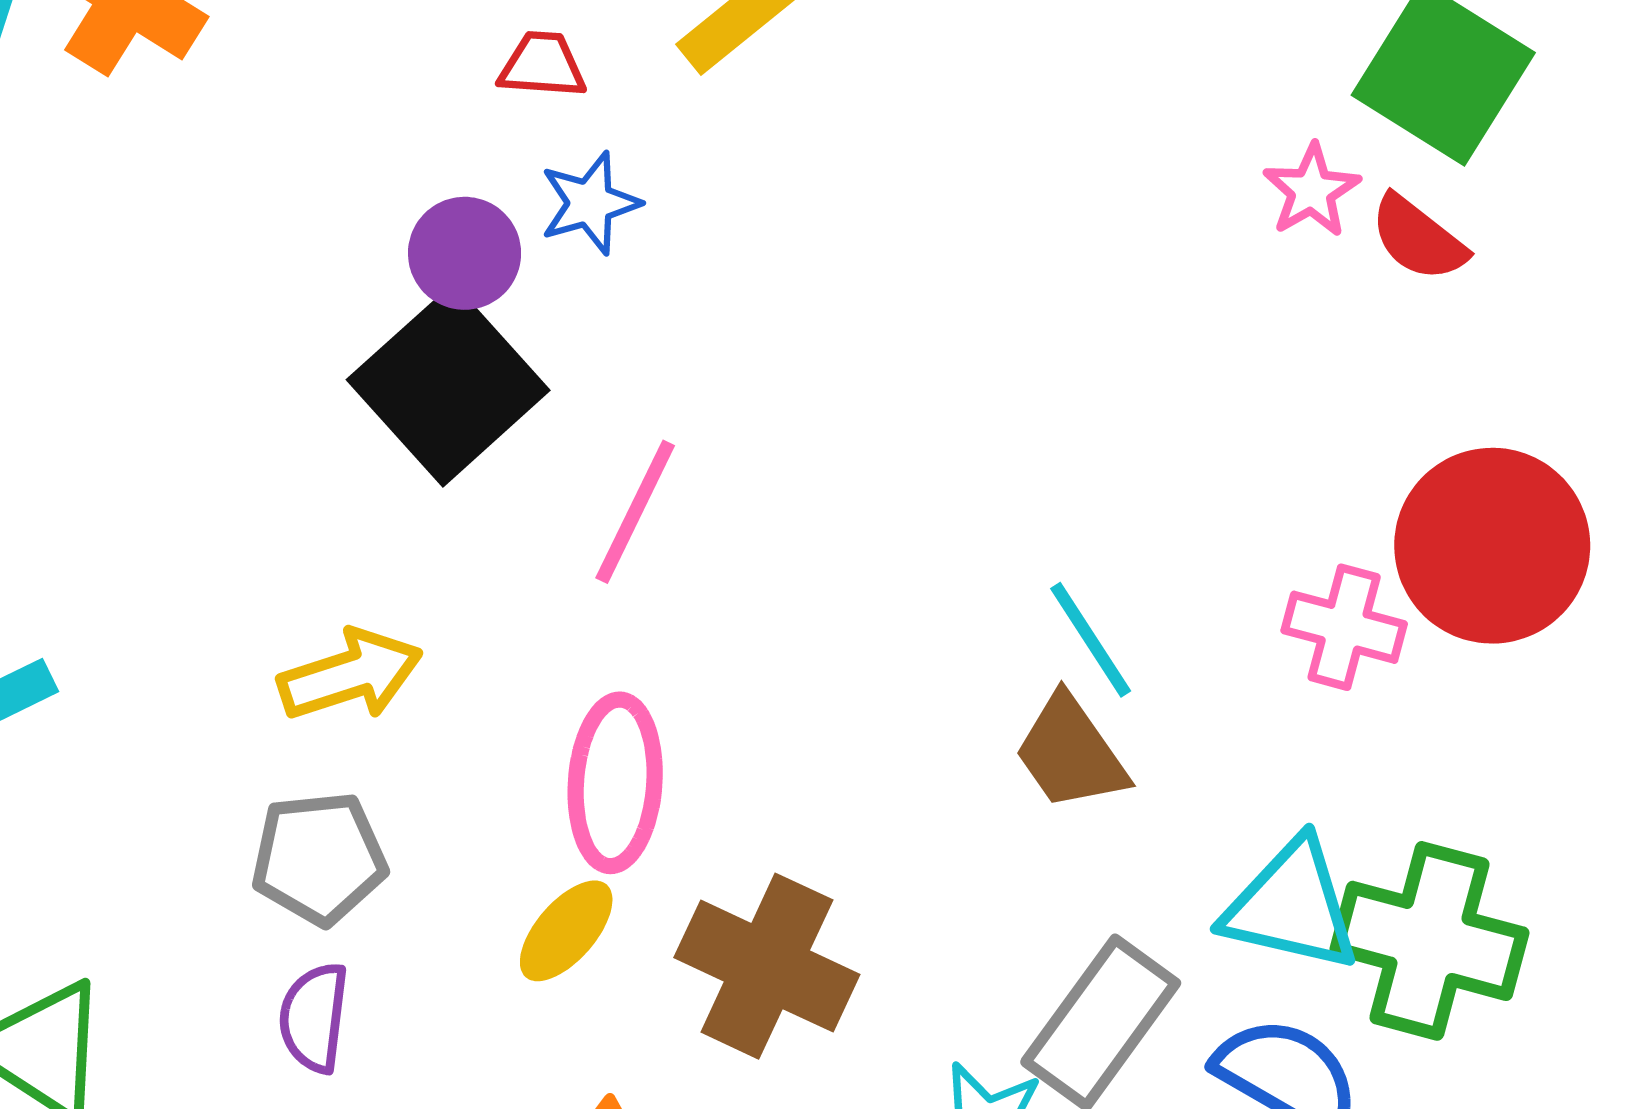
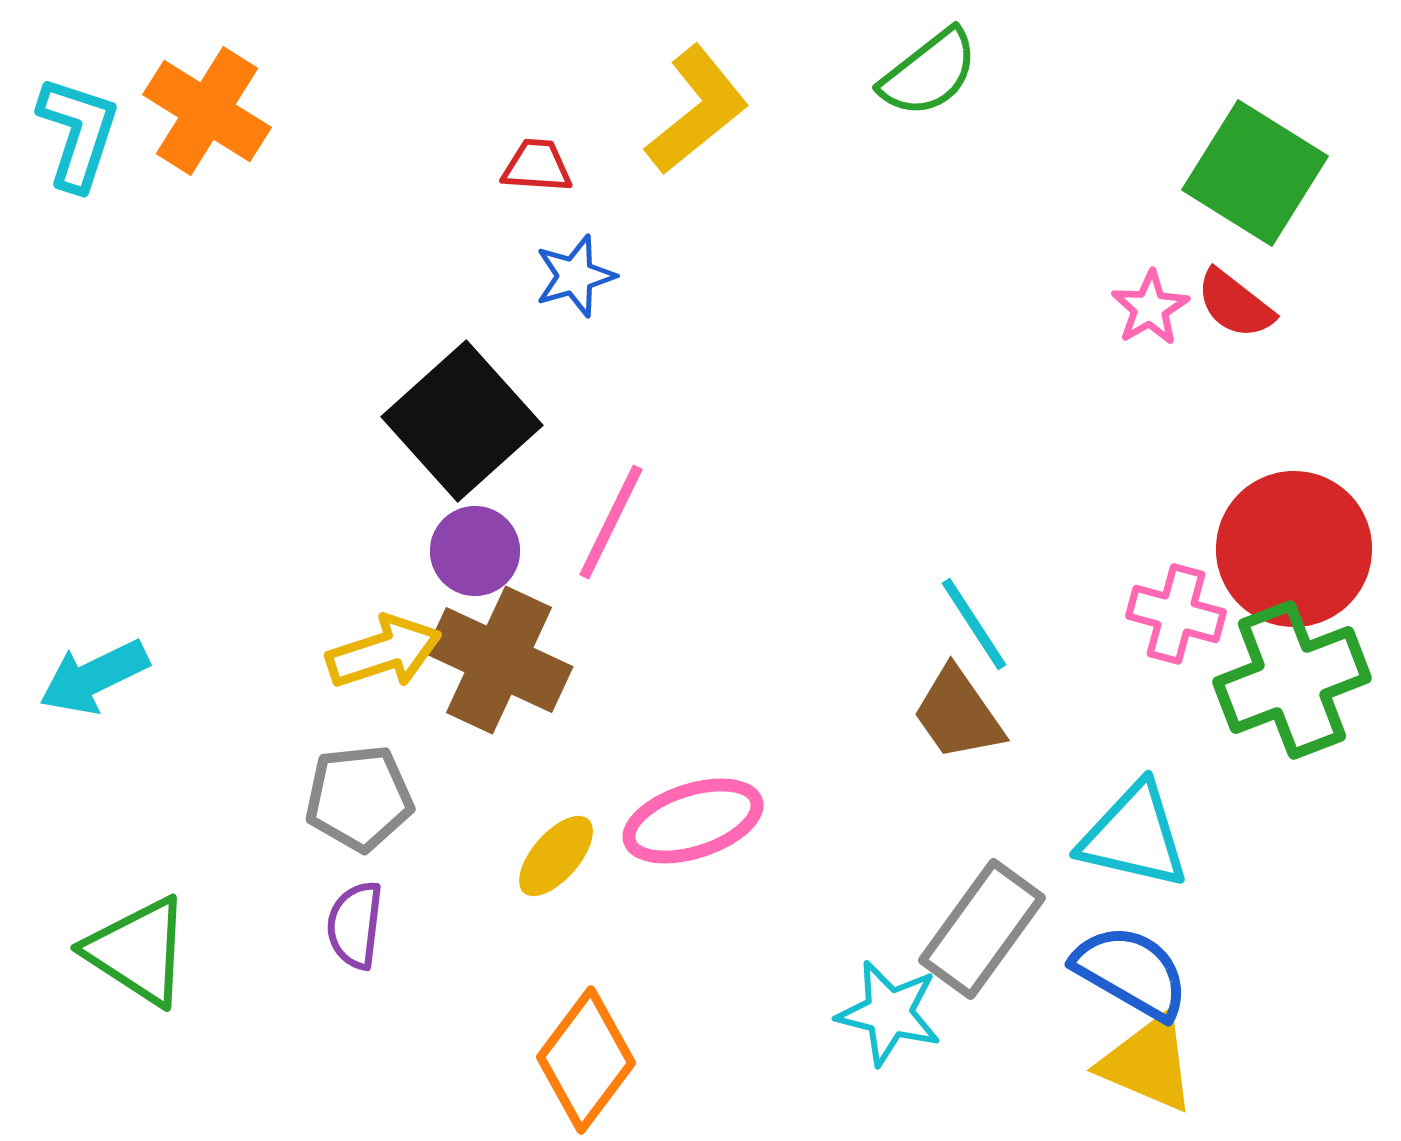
pink star: (1312, 191) -> (1150, 308), moved
purple circle: (465, 253) -> (475, 551), moved
pink ellipse: (615, 783) -> (693, 821), moved, turned 68
green cross: (1429, 941) -> (1292, 680), moved, turned -36
brown cross: (767, 966) -> (499, 660), moved

